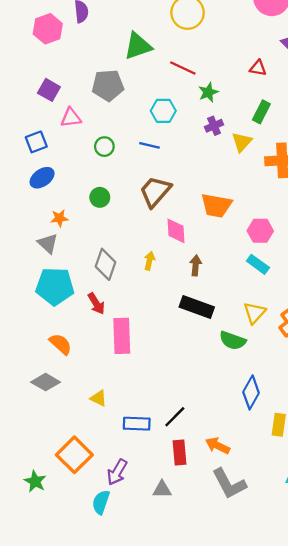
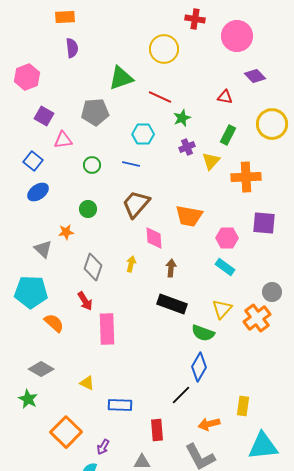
pink hexagon: (48, 29) -> (27, 77), moved
blue square: (36, 142) -> (33, 161), turned -30
orange star: (59, 218) -> (66, 232), moved
cyan pentagon: (55, 286) -> (31, 292), moved
orange semicircle: (61, 344) -> (54, 323), moved
blue diamond: (251, 392) -> (199, 367), moved
black line: (175, 417) -> (181, 395), moved
orange arrow: (218, 446) -> (209, 424), moved, turned -40
purple arrow: (117, 472) -> (103, 447), size x0.7
green star: (35, 481) -> (28, 399), moved

